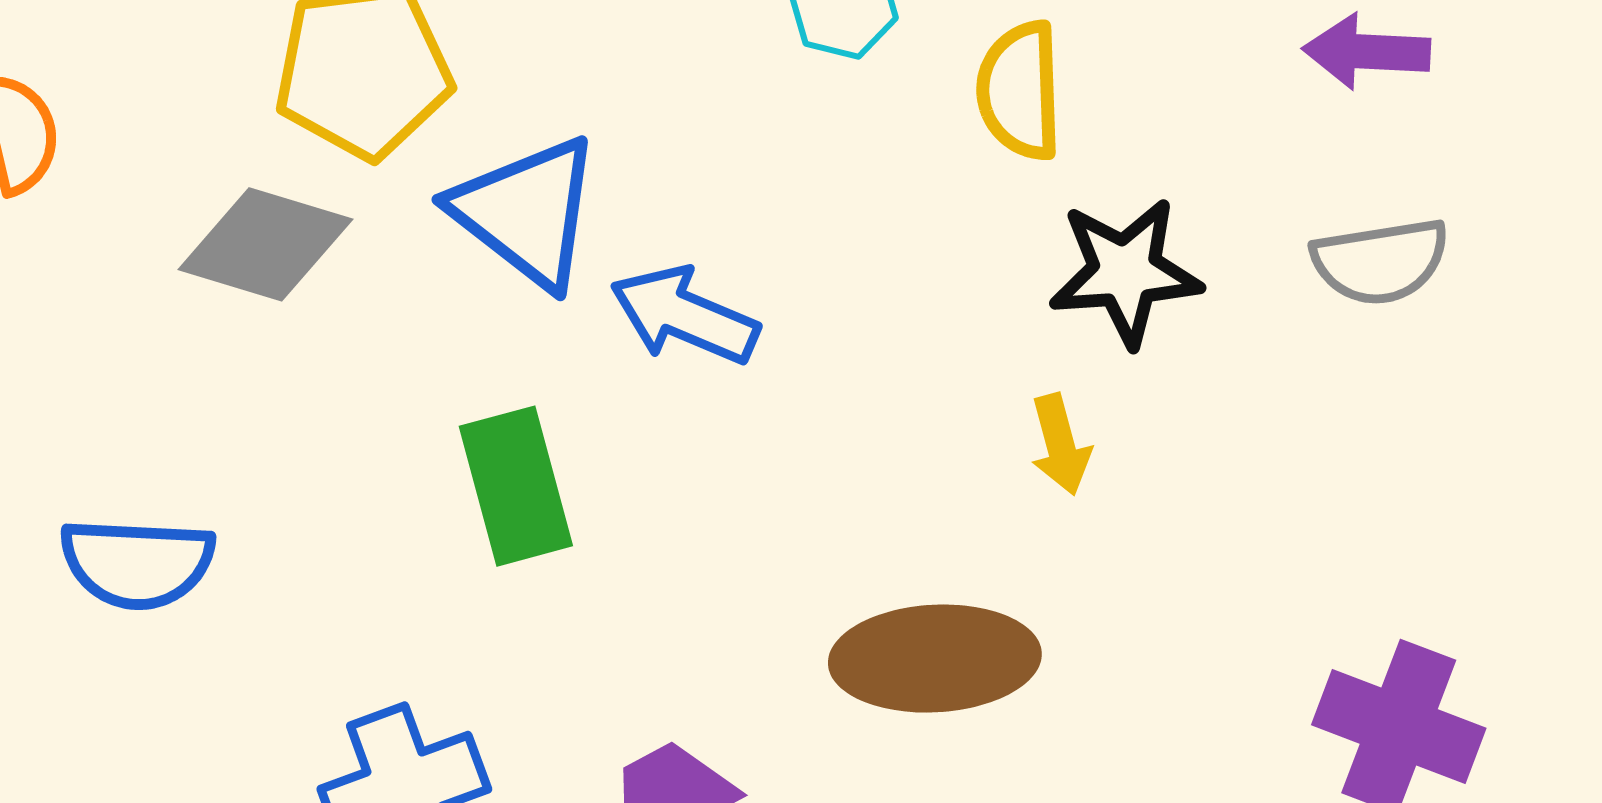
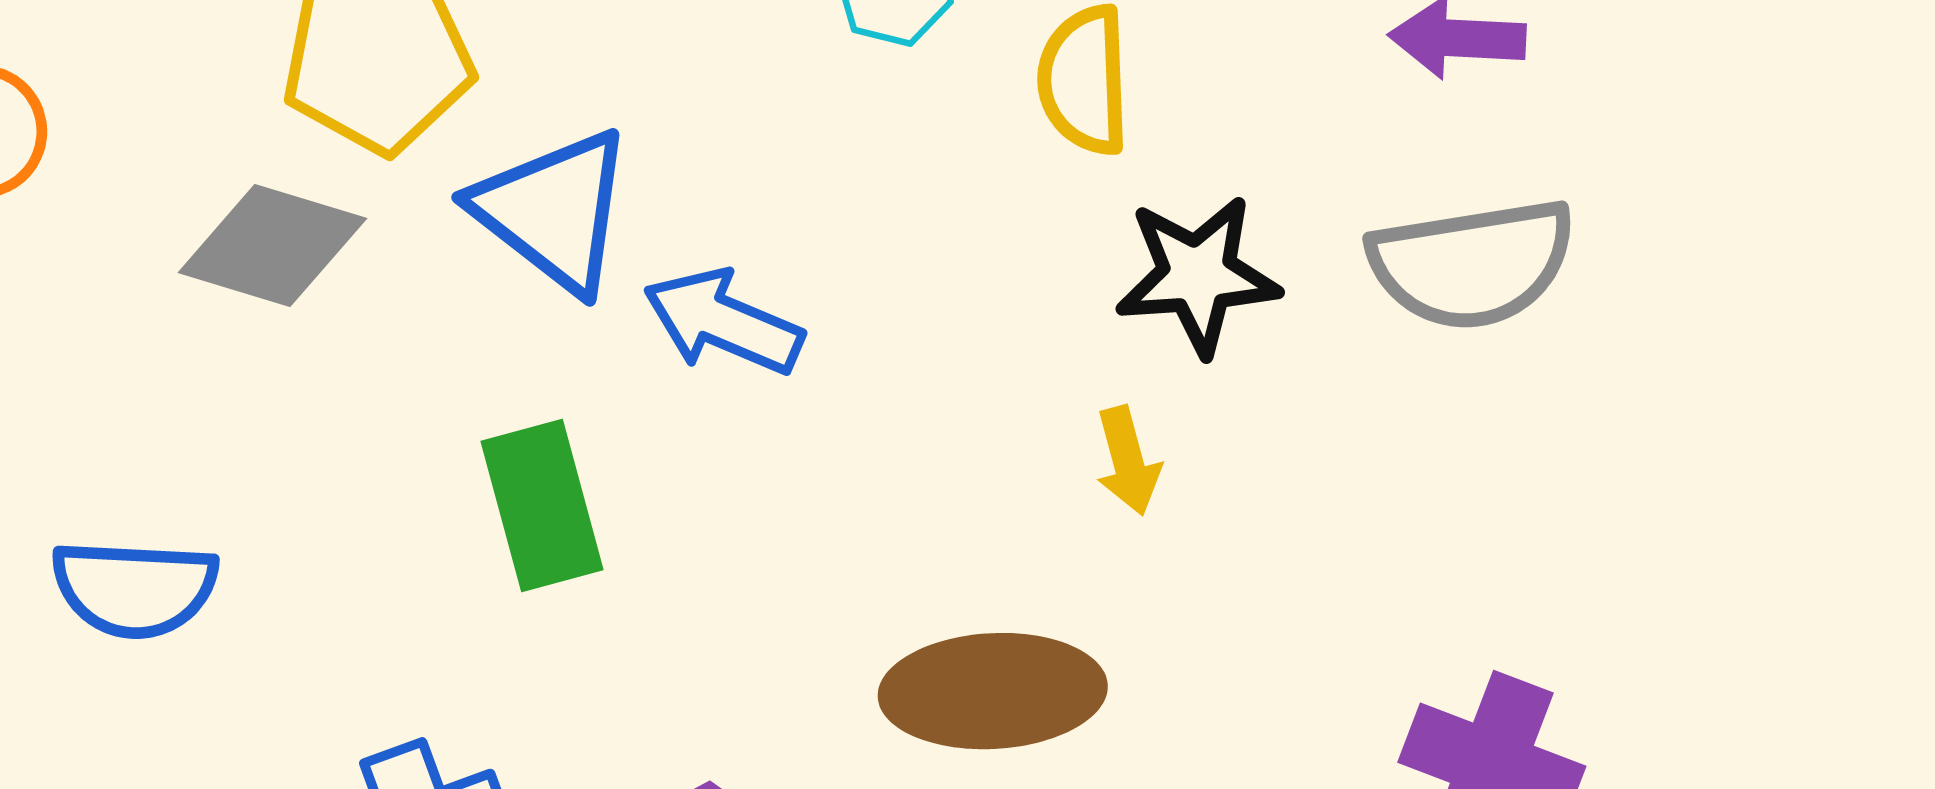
gray semicircle: (1380, 261) -> (1472, 264), size x1.4

